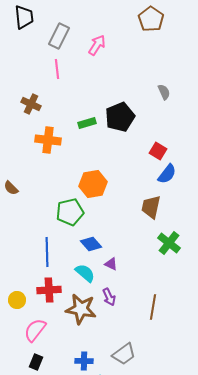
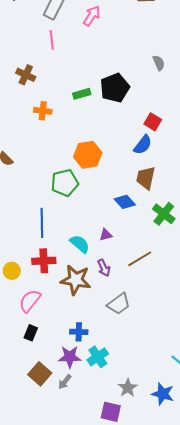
orange cross: (48, 140) -> (43, 111), size x0.7
blue semicircle: (167, 174) -> (143, 145), moved
blue diamond: (91, 244) -> (125, 202), moved
purple triangle: (111, 264) -> (106, 235), turned -40
brown line: (153, 307) -> (140, 259), moved, turned 50
gray trapezoid: (124, 354) -> (119, 304), moved

